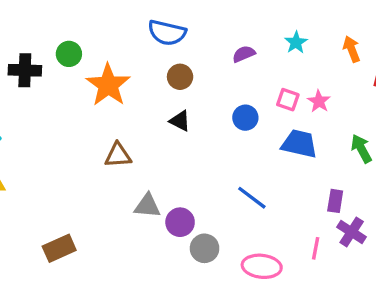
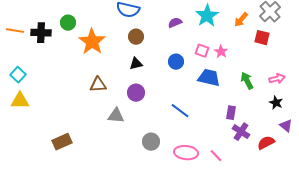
cyan star: (296, 42) -> (207, 16), size x1.6
orange arrow: (352, 49) -> (241, 20), turned -119
black triangle: (180, 121) -> (136, 64), turned -40
purple circle: (180, 222) -> (136, 93), moved
pink line: (316, 248) -> (216, 156), moved, turned -56

